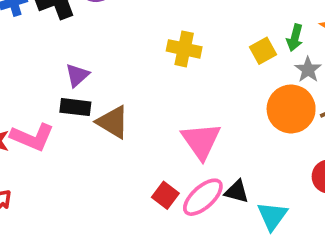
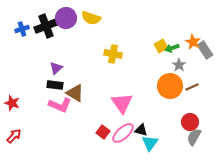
green arrow: (295, 38) -> (172, 48), turned 56
yellow square: (263, 51) -> (161, 46), moved
pink L-shape: (32, 137) -> (60, 105), moved
cyan triangle: (272, 216) -> (150, 143), moved

